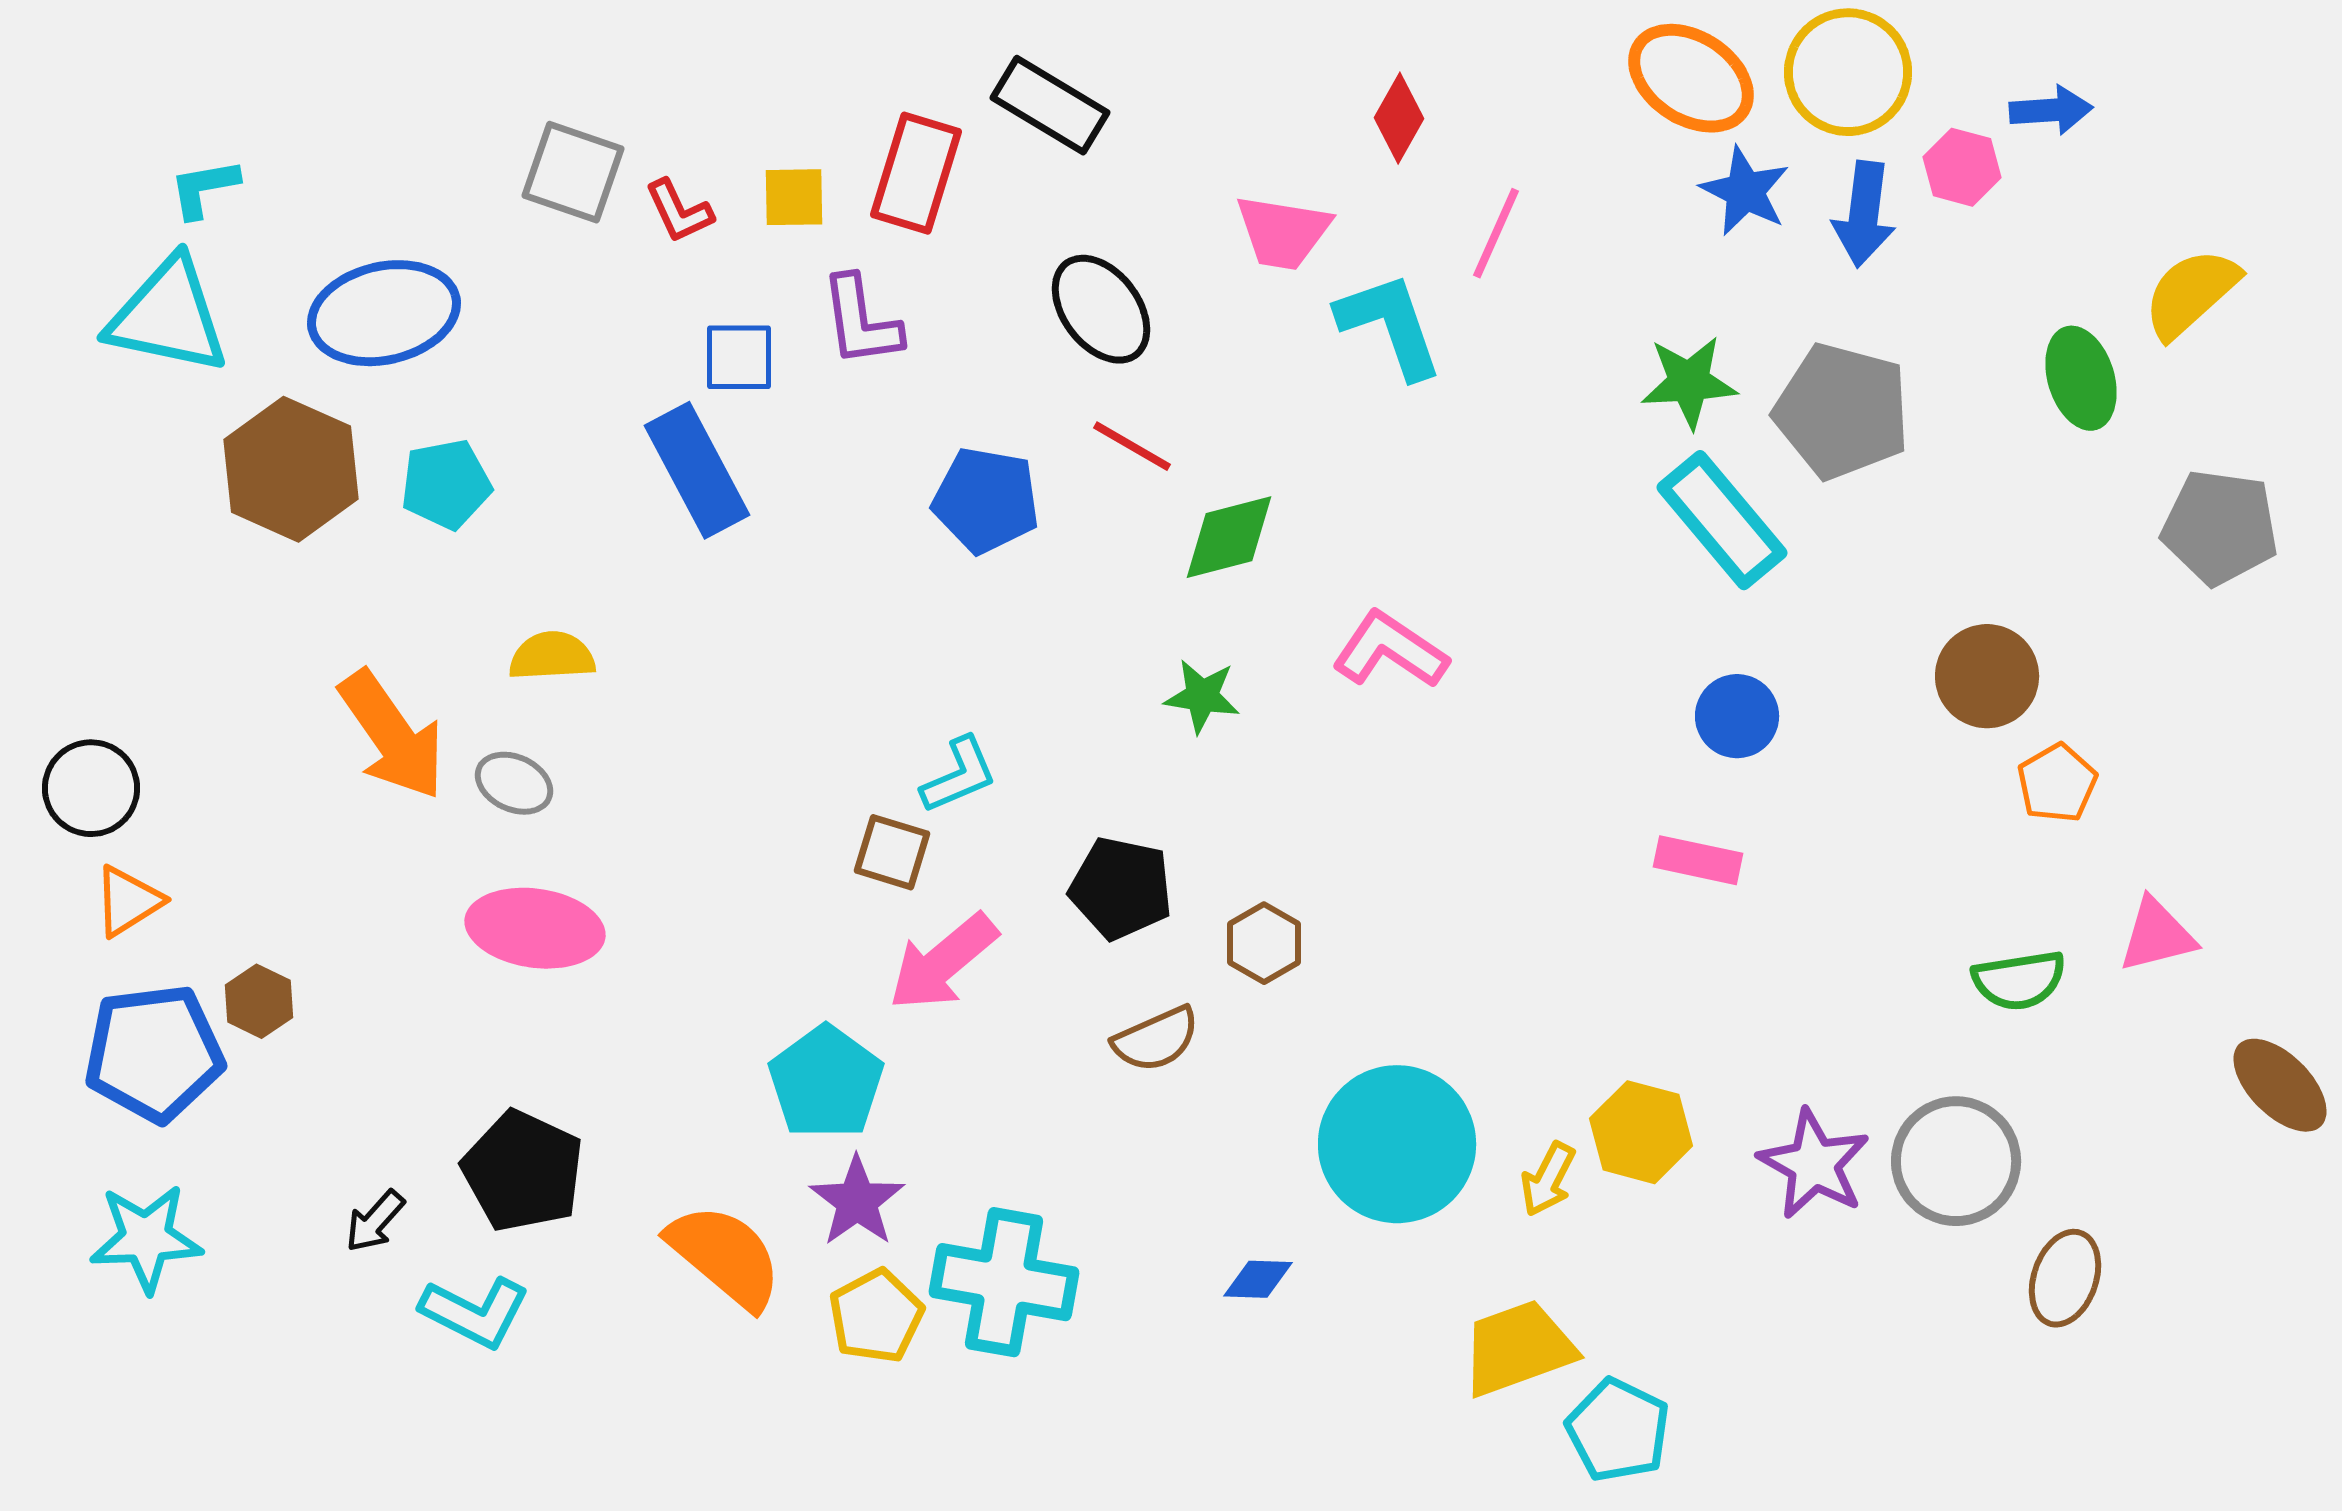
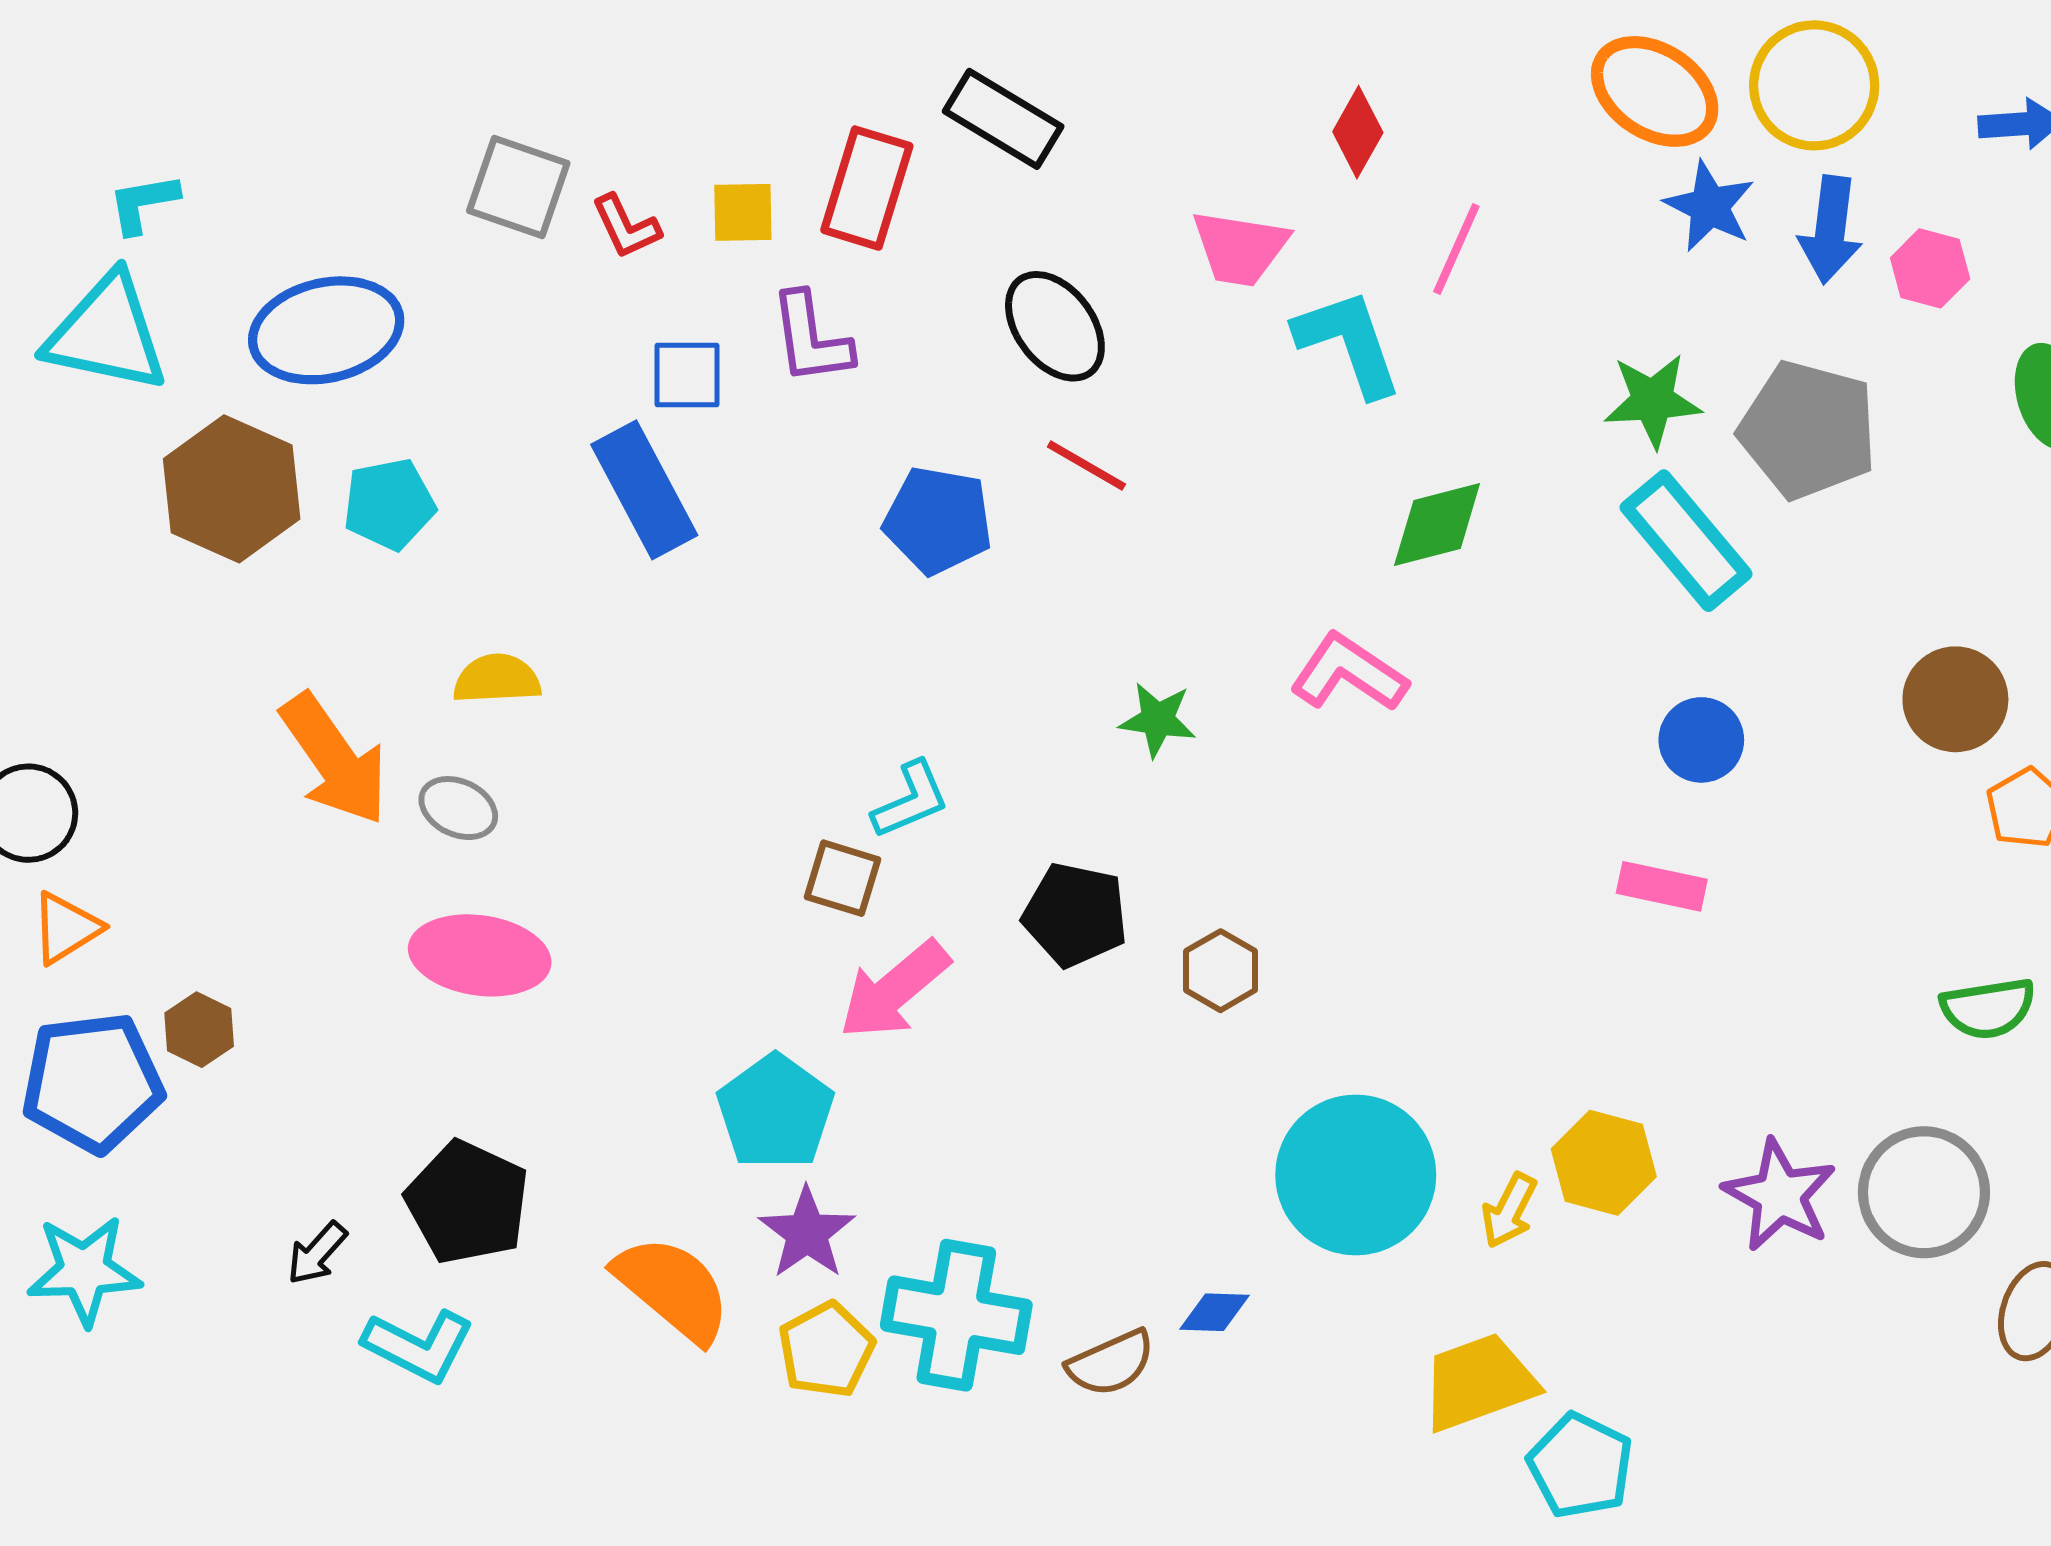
pink hexagon: (1962, 167) -> (1930, 268), moved
green diamond: (1229, 537) -> (1437, 524), moved
brown semicircle: (1156, 1039) -> (1111, 1363), moved

